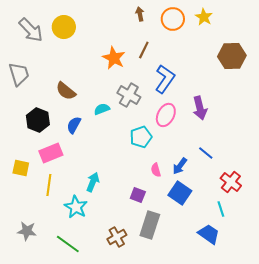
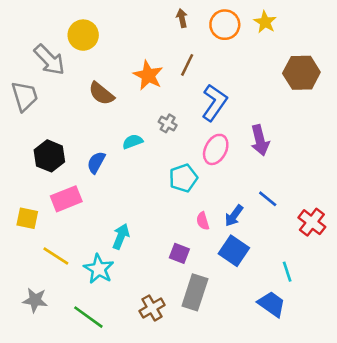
gray arrow: (31, 30) -> (49, 60), moved
brown semicircle: (66, 91) -> (101, 94), moved
gray cross: (129, 95) -> (168, 123), size x0.6
red cross: (231, 182) -> (312, 222), moved
yellow line: (49, 185) -> (56, 256), moved, turned -65

